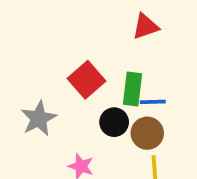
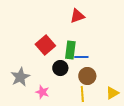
gray star: (39, 118) -> (20, 77), moved
brown circle: (147, 133) -> (87, 76), moved

